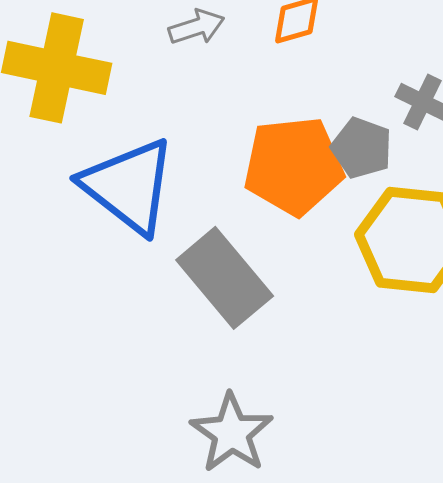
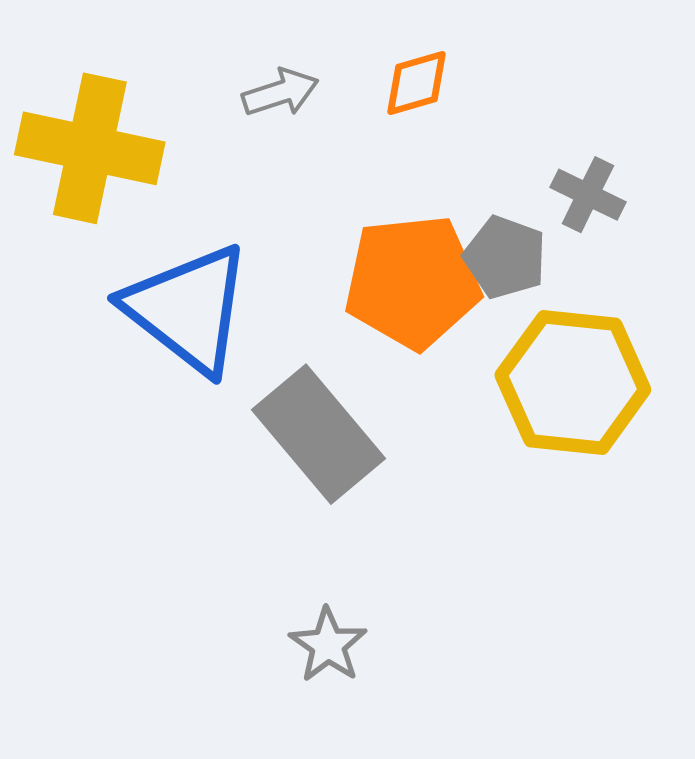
gray star: (232, 433) -> (328, 645), size x0.7

